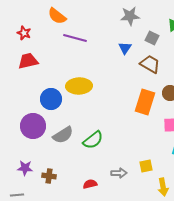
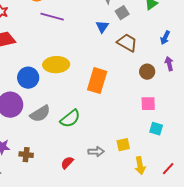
gray square: (152, 38) -> (122, 13), moved, turned 32
orange rectangle: (145, 102) -> (97, 81), moved
red semicircle: (90, 184) -> (67, 163), turned -32

